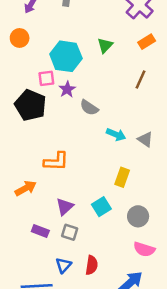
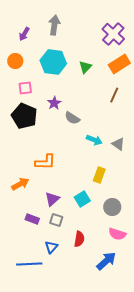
orange rectangle: (147, 42) -> (119, 64), size x1.5
cyan hexagon: (66, 56) -> (53, 62), moved
pink square: (46, 78) -> (25, 88), moved
red semicircle: (92, 265) -> (79, 239), moved

